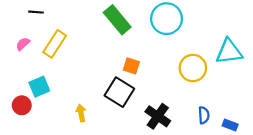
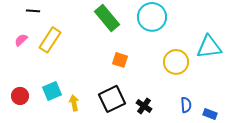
cyan square: (39, 87) -> (52, 91), moved
black square: (119, 92) -> (112, 99), moved, turned 32
black cross: (158, 116) -> (144, 106), size x0.7

